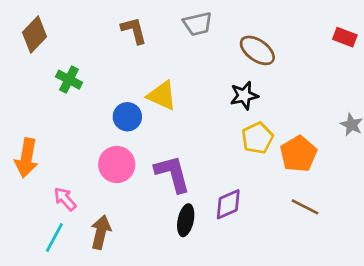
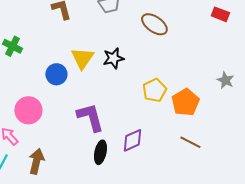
yellow triangle: (162, 96) -> (82, 58), turned 40
black star: (244, 96) -> (113, 58), moved
pink circle: (117, 164) -> (28, 110), moved

